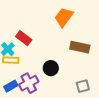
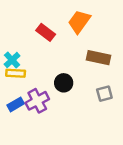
red rectangle: (24, 38) -> (46, 32), moved
gray square: (83, 86) -> (104, 94), moved

